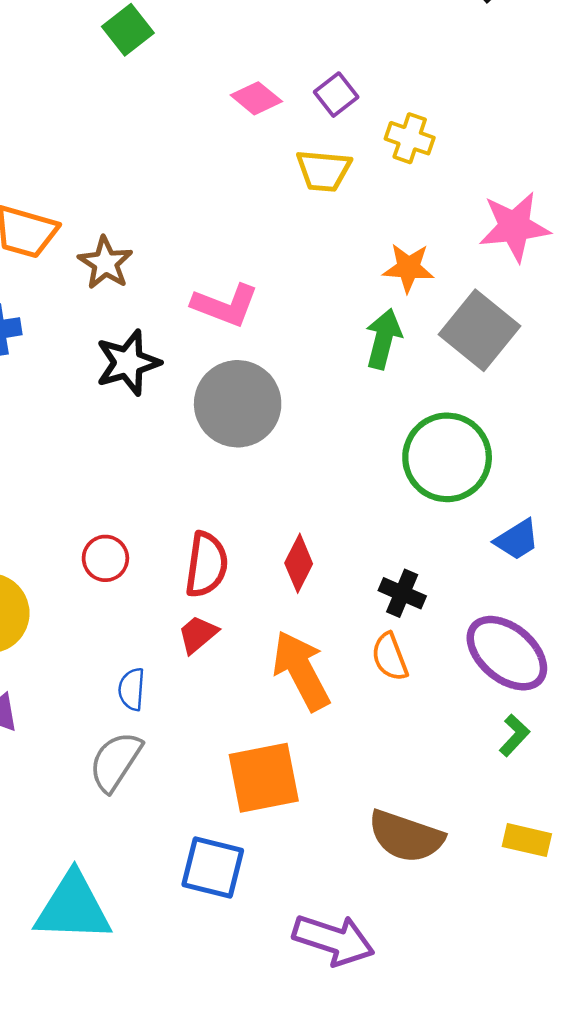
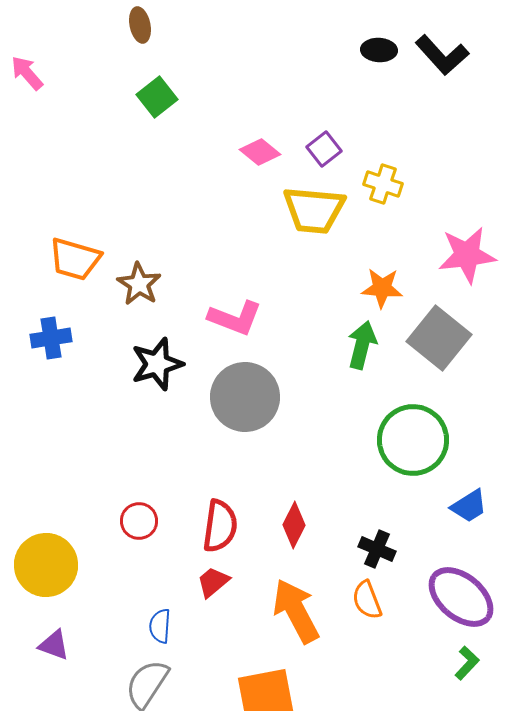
yellow trapezoid: (324, 171) -> (314, 210), size x1.4

